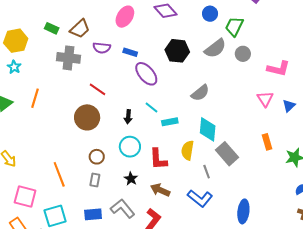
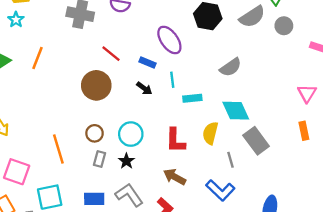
blue rectangle: (130, 52) -> (147, 63), moved
pink triangle: (265, 99) -> (307, 93), moved
cyan line: (151, 107) -> (172, 80), turned 40
black arrow: (128, 117) -> (144, 88), turned -64
cyan diamond: (208, 129) -> (236, 111), turned -35
cyan circle: (130, 147) -> (131, 134), moved
brown circle: (97, 157) -> (95, 133), moved
black star: (131, 179) -> (126, 161), moved

